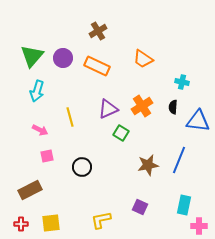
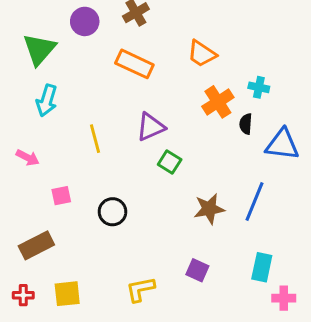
purple circle: (63, 58) -> (85, 21), moved
orange cross: (142, 106) -> (218, 102), moved
pink arrow: (40, 130) -> (28, 158), moved

